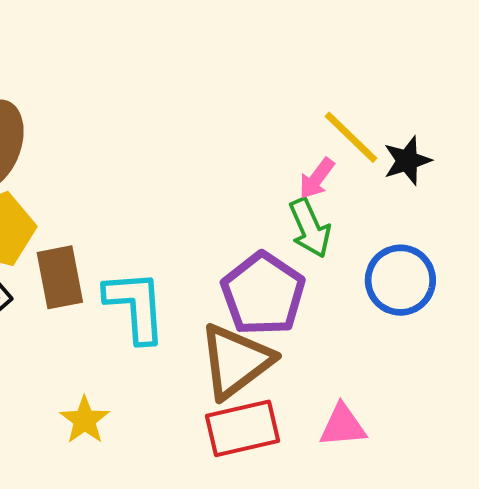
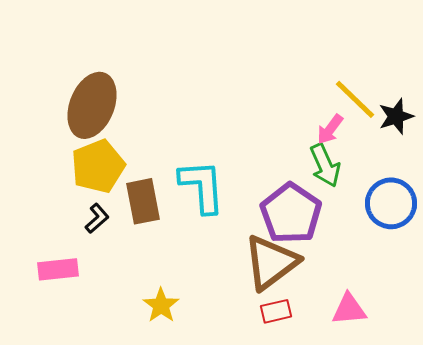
cyan L-shape: (135, 306) -> (202, 186), moved
red rectangle: (243, 428) -> (276, 311), size x0.6

